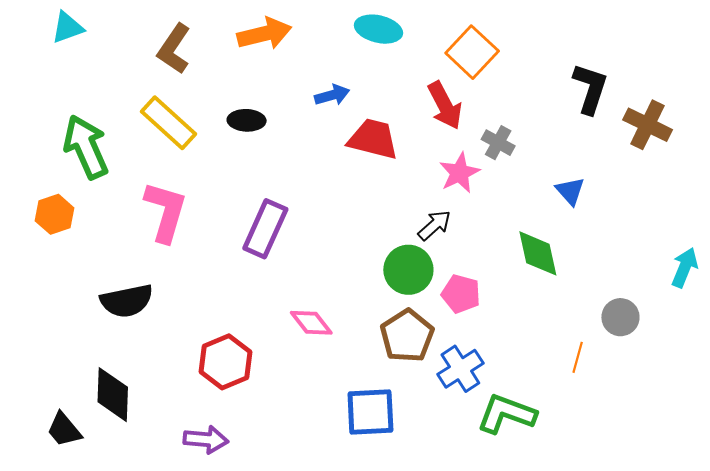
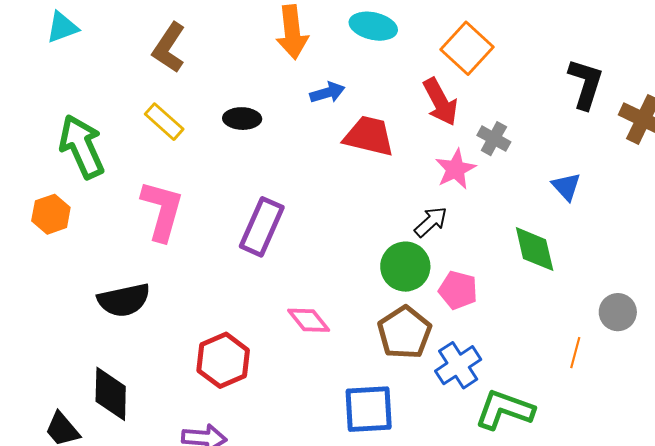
orange arrow: (264, 34) -> (292, 32), moved, turned 98
yellow rectangle: (168, 123) -> (164, 122), size x0.7

